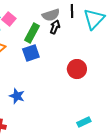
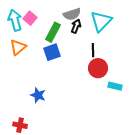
black line: (72, 11) -> (93, 50), moved
cyan triangle: (94, 19) -> (101, 21), moved
cyan rectangle: (84, 122) -> (115, 86), moved, turned 40

